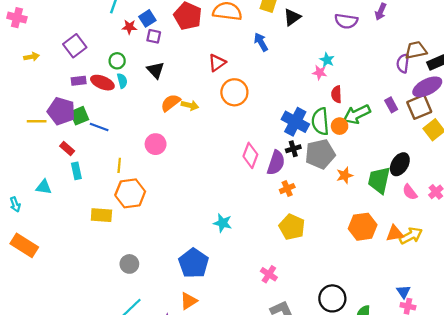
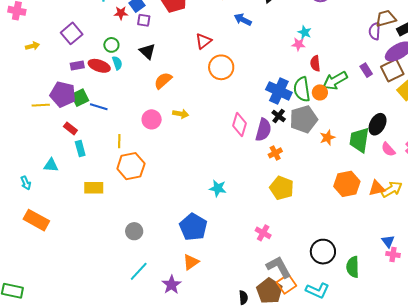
blue arrow: (261, 42) -> (243, 20), turned -30
yellow arrow: (190, 105) -> (181, 114), moved
black cross: (293, 149) -> (279, 116), turned -32
yellow rectangle: (101, 215) -> (94, 188), moved

